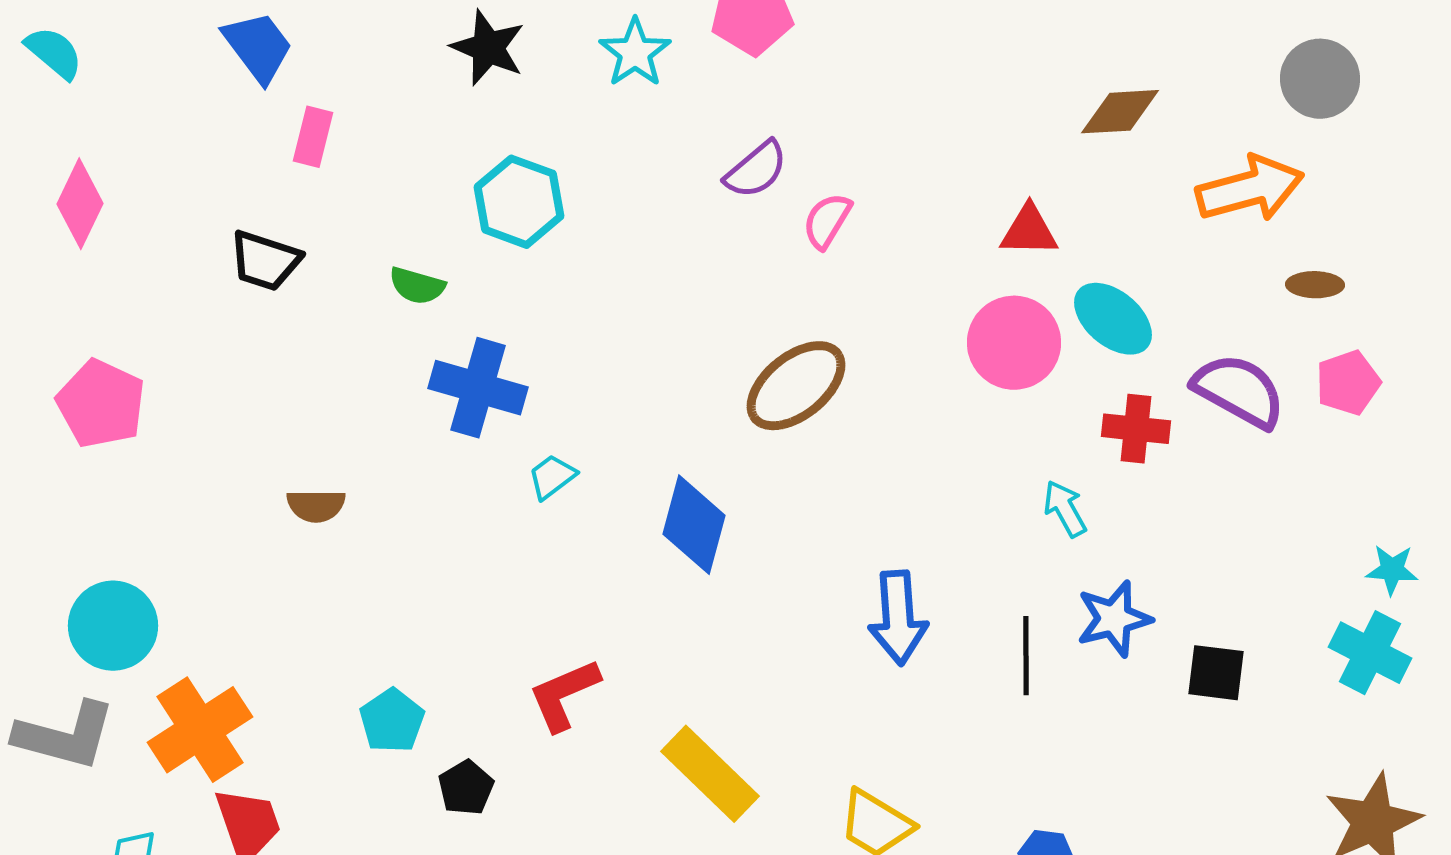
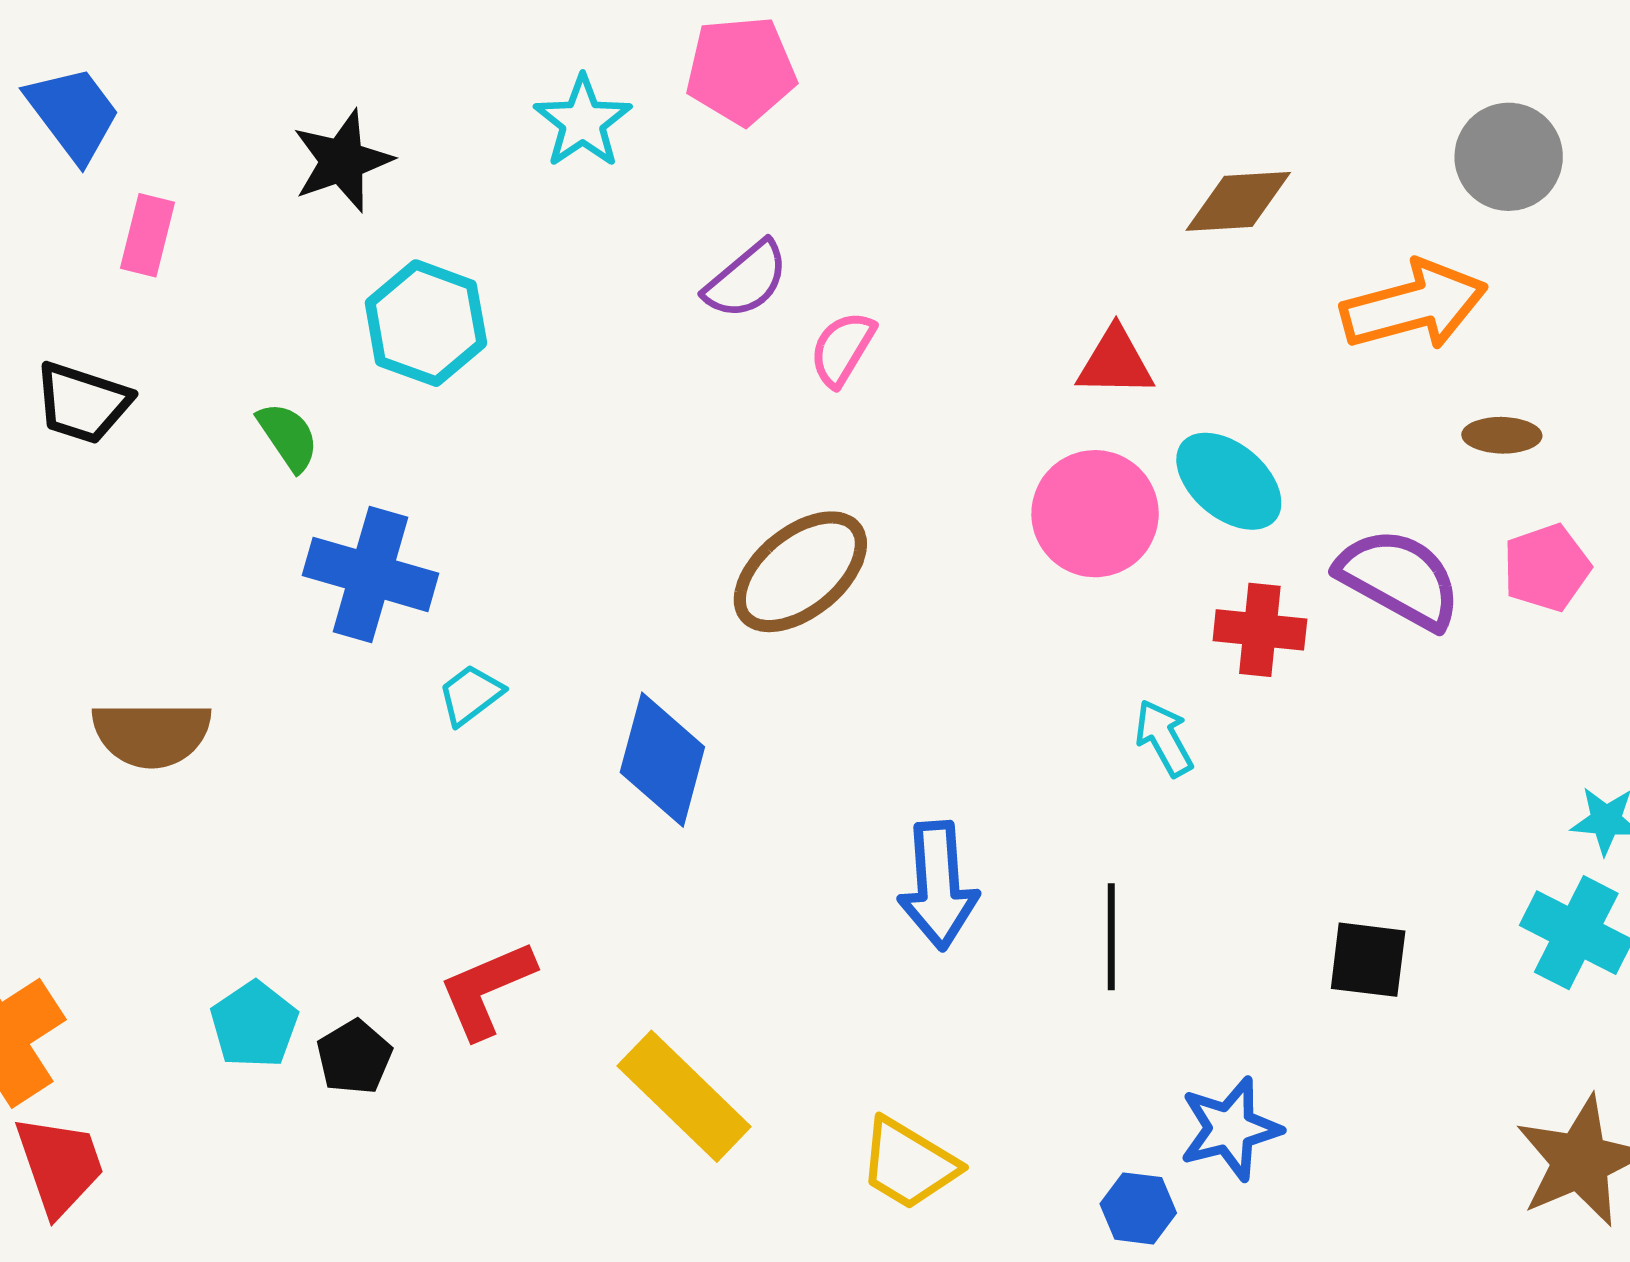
black star: (488, 48) -> (342, 161), moved, turned 30
green semicircle: (417, 286) -> (288, 437), turned -140
brown semicircle: (316, 506) -> (152, 734), size x1.5
blue star: (1114, 619) -> (1230, 1129), moved
black pentagon: (466, 788) -> (354, 1057), moved

